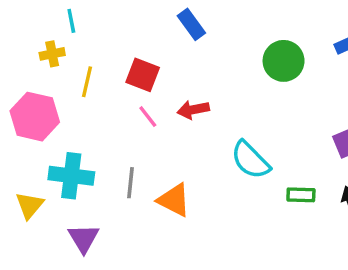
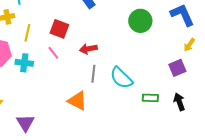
pink line: (148, 117) -> (53, 53), moved
cyan cross: (71, 176) -> (24, 63), moved, size x0.7
gray line: (130, 183) -> (93, 74), moved

